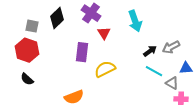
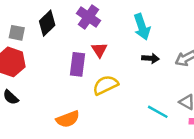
red triangle: (104, 33) -> (99, 50), moved
black arrow: (150, 51) -> (150, 58), moved, turned 40
cyan line: (154, 71) -> (158, 112), moved

